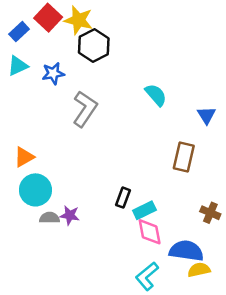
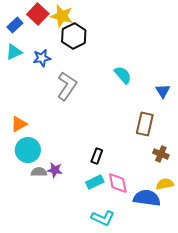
cyan rectangle: (144, 210) -> (95, 182), moved
brown cross: (210, 213) -> (161, 154), moved
yellow semicircle: (199, 270) -> (165, 184), moved
cyan L-shape: (147, 276) -> (103, 218), moved, turned -115

